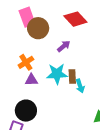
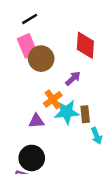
red diamond: (75, 19) -> (85, 45), turned 50
orange cross: (26, 62) -> (53, 99), moved
cyan arrow: (80, 86) -> (97, 136), moved

